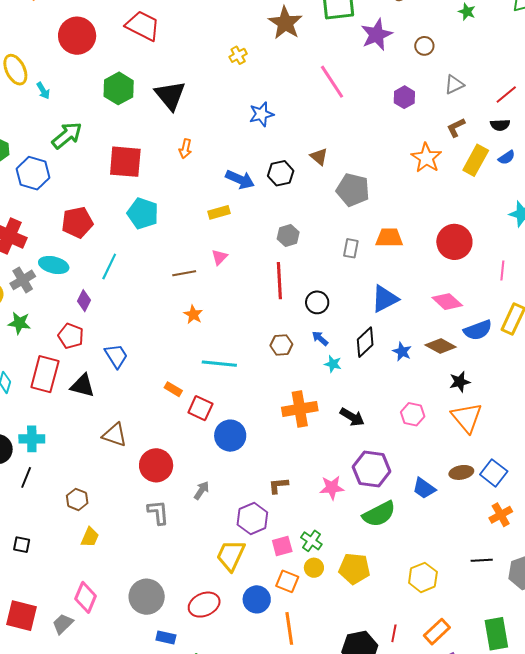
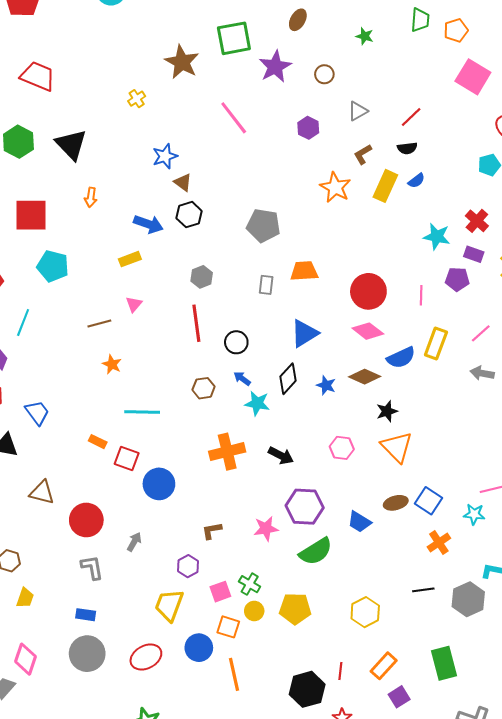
brown triangle: (319, 157) -> (183, 182), moved
red circle: (454, 242) -> (368, 291), moved
cyan star: (333, 364) -> (257, 403), size x1.4
purple hexagon: (252, 519) -> (188, 566), size x0.7
blue rectangle: (166, 638) -> (86, 615), moved

